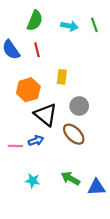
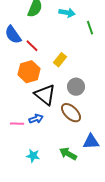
green line: (94, 25) -> (90, 28), moved
red line: (37, 50) -> (32, 46), moved, turned -32
yellow rectangle: (62, 77) -> (60, 60), turned 32
blue triangle: (96, 187) -> (91, 142), moved

